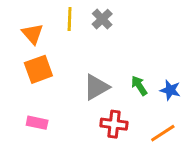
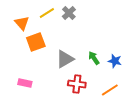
yellow line: (70, 19) -> (47, 13), turned 56
orange square: (38, 69) -> (36, 42), moved

